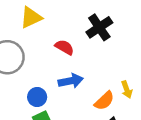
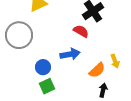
red semicircle: (64, 47) -> (81, 31), moved

